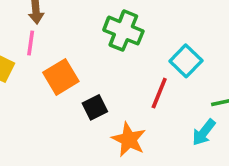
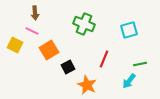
pink line: (31, 43) -> (32, 31), turned -72
cyan square: (186, 61) -> (129, 30), moved, turned 30

